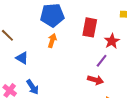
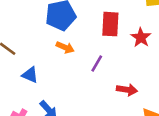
orange arrow: (52, 41) -> (65, 47), turned 104
purple line: (102, 61) -> (97, 63), moved

